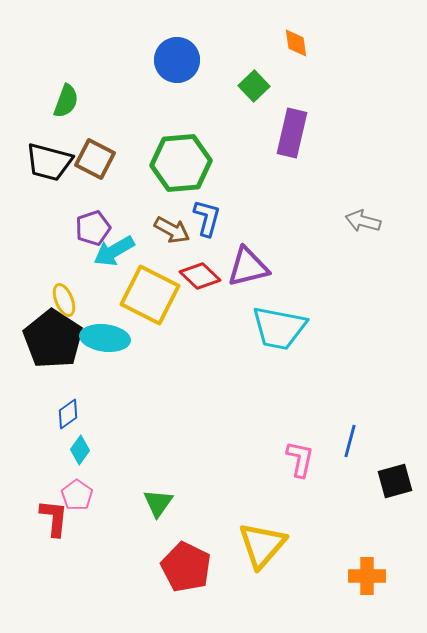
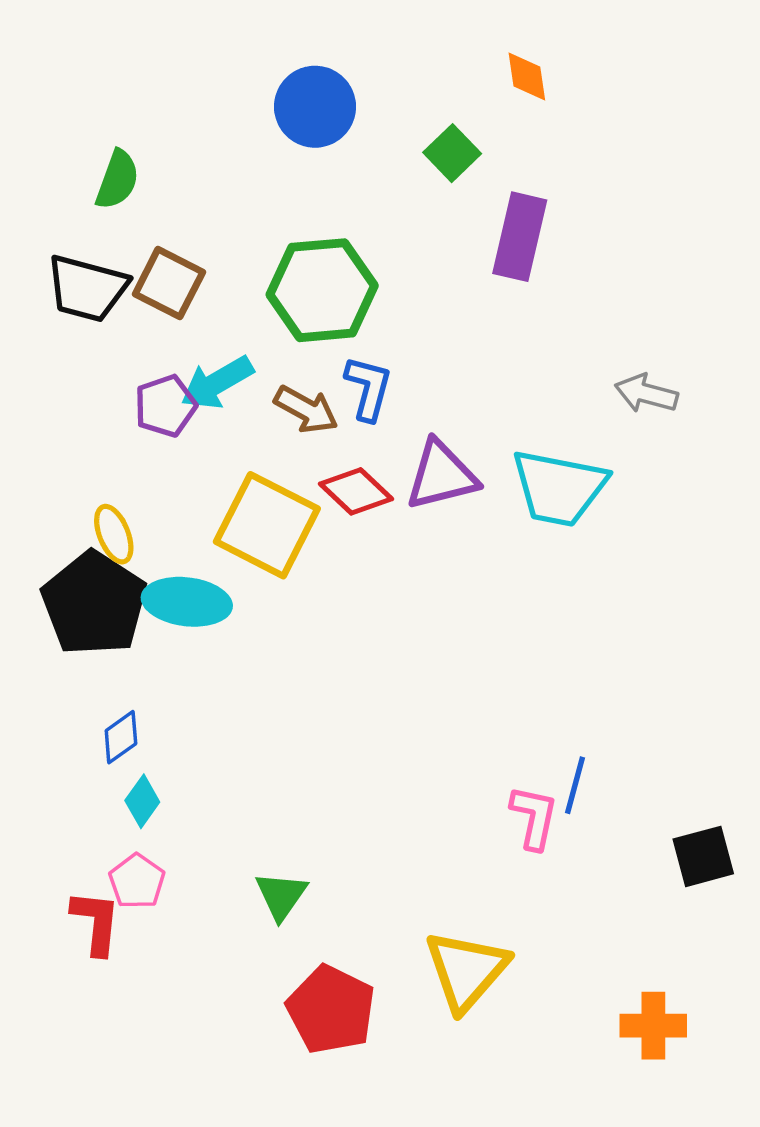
cyan arrow: (114, 251) -> (217, 383), moved
cyan trapezoid: (279, 328) -> (559, 488), moved
blue line: (350, 441) -> (575, 785), moved

